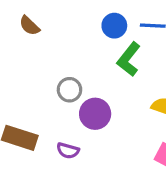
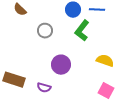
gray circle: (69, 90) -> (45, 31), moved

